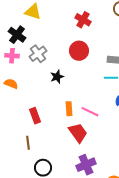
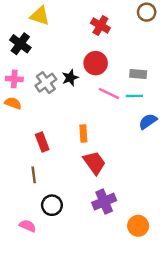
gray cross: (38, 54) -> (46, 83), moved
pink cross: (12, 56) -> (14, 79), moved
black star: (57, 77) -> (70, 78), moved
pink line: (90, 112) -> (109, 93), moved

